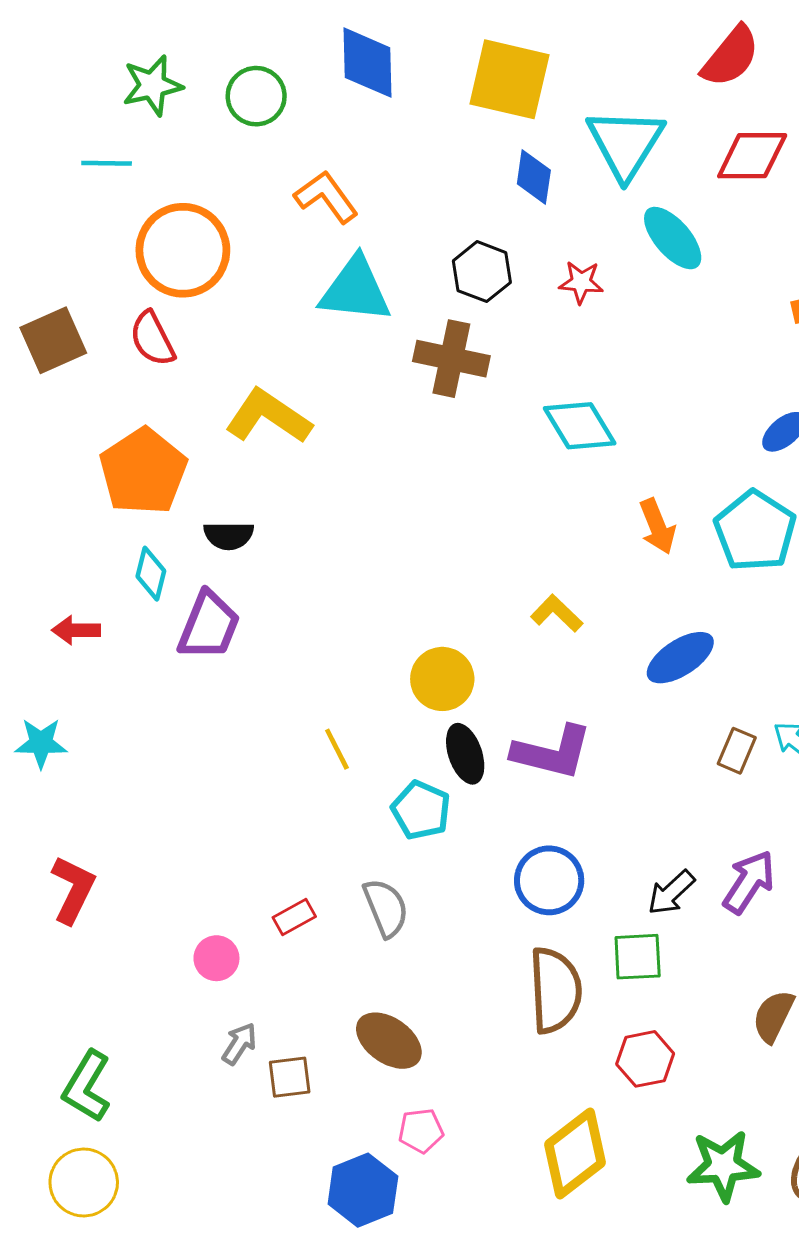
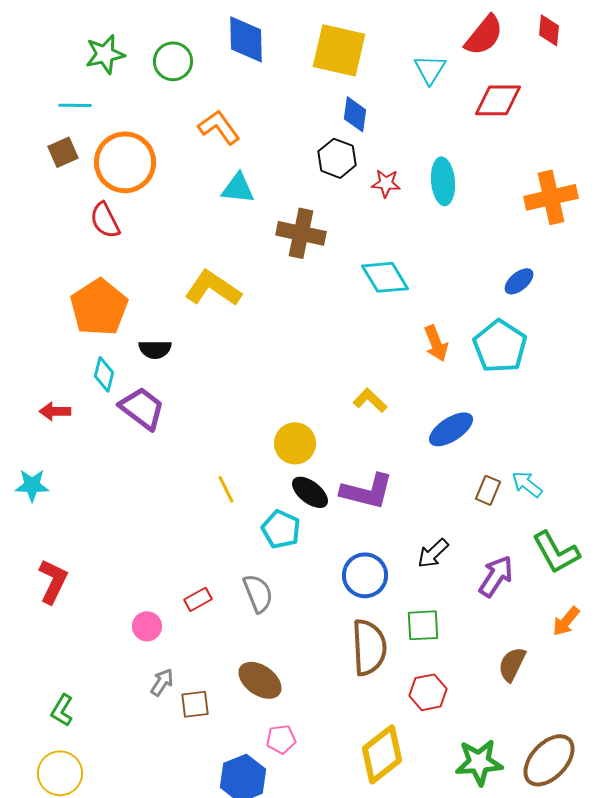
cyan triangle: (625, 143) -> (430, 69), moved, size x0.6
cyan ellipse: (673, 238) -> (443, 181), moved, turned 36
black hexagon: (482, 272) -> (337, 158), moved
cyan triangle: (355, 290) -> (238, 188), size x0.7
brown square: (53, 340) -> (63, 152), moved, size x0.7
yellow L-shape: (268, 417) -> (213, 288), moved
purple trapezoid: (209, 626) -> (142, 408), turned -75
black ellipse: (465, 754) -> (310, 492), turned -33
black arrow: (671, 893) -> (433, 553), moved
green L-shape: (87, 1086) -> (62, 710), size x0.7

